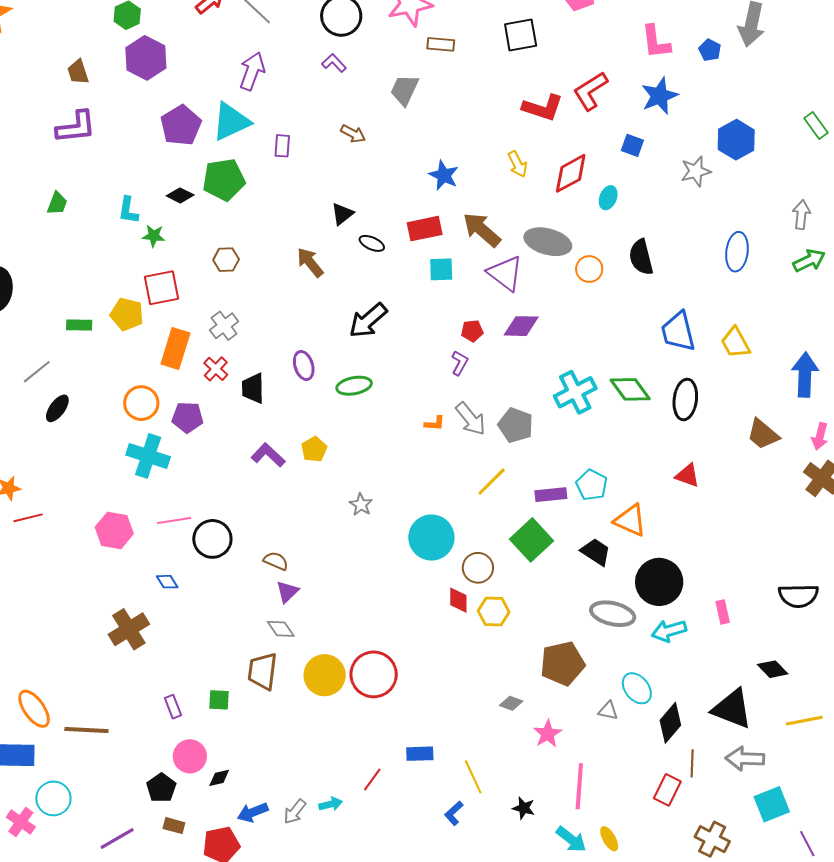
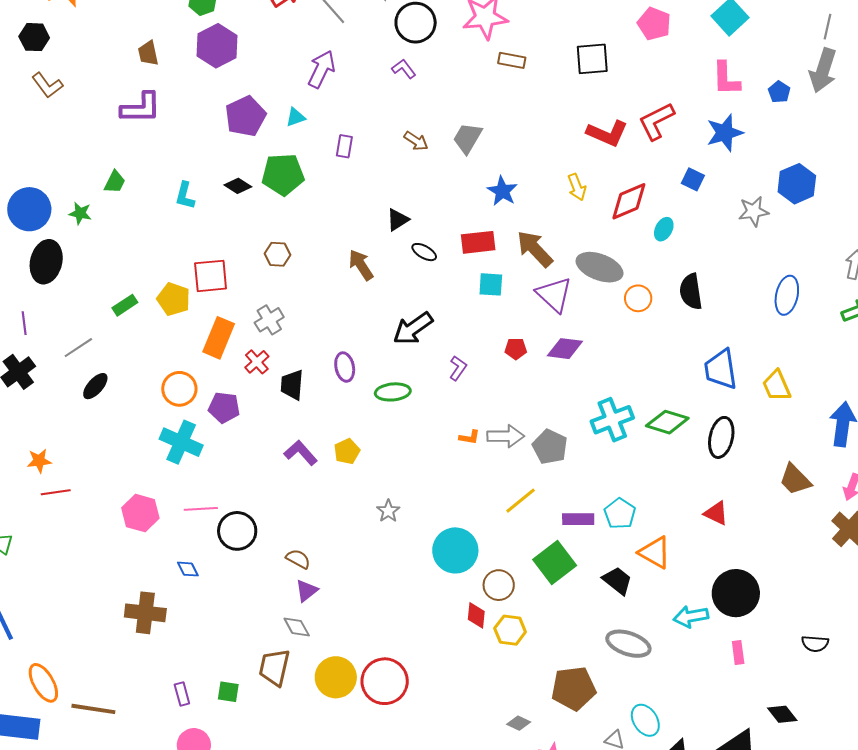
gray trapezoid: (404, 90) -> (467, 138), moved
cyan triangle: (231, 122) -> (296, 117), size x0.5
green star: (154, 236) -> (80, 213), moved
green rectangle: (79, 325) -> (125, 305), turned -40
purple L-shape: (460, 363) -> (458, 368), moved
green diamond: (630, 389) -> (667, 422), turned -42
gray arrow: (471, 419) -> (506, 436), turned -57
black circle: (659, 582) -> (736, 593), moved
black semicircle: (798, 596) -> (815, 644), size x0.7
brown cross: (129, 629) -> (145, 613), turned 33
cyan arrow: (669, 631) -> (691, 617), moved

